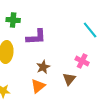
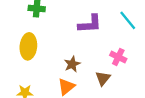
purple L-shape: (36, 37) -> (90, 24), moved

